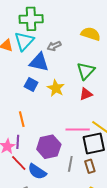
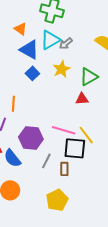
cyan triangle: (24, 41) -> (50, 40), moved
gray arrow: (54, 46) -> (66, 44), turned -32
blue triangle: (39, 62) -> (29, 50), moved
yellow star: (56, 88) -> (62, 69), moved

